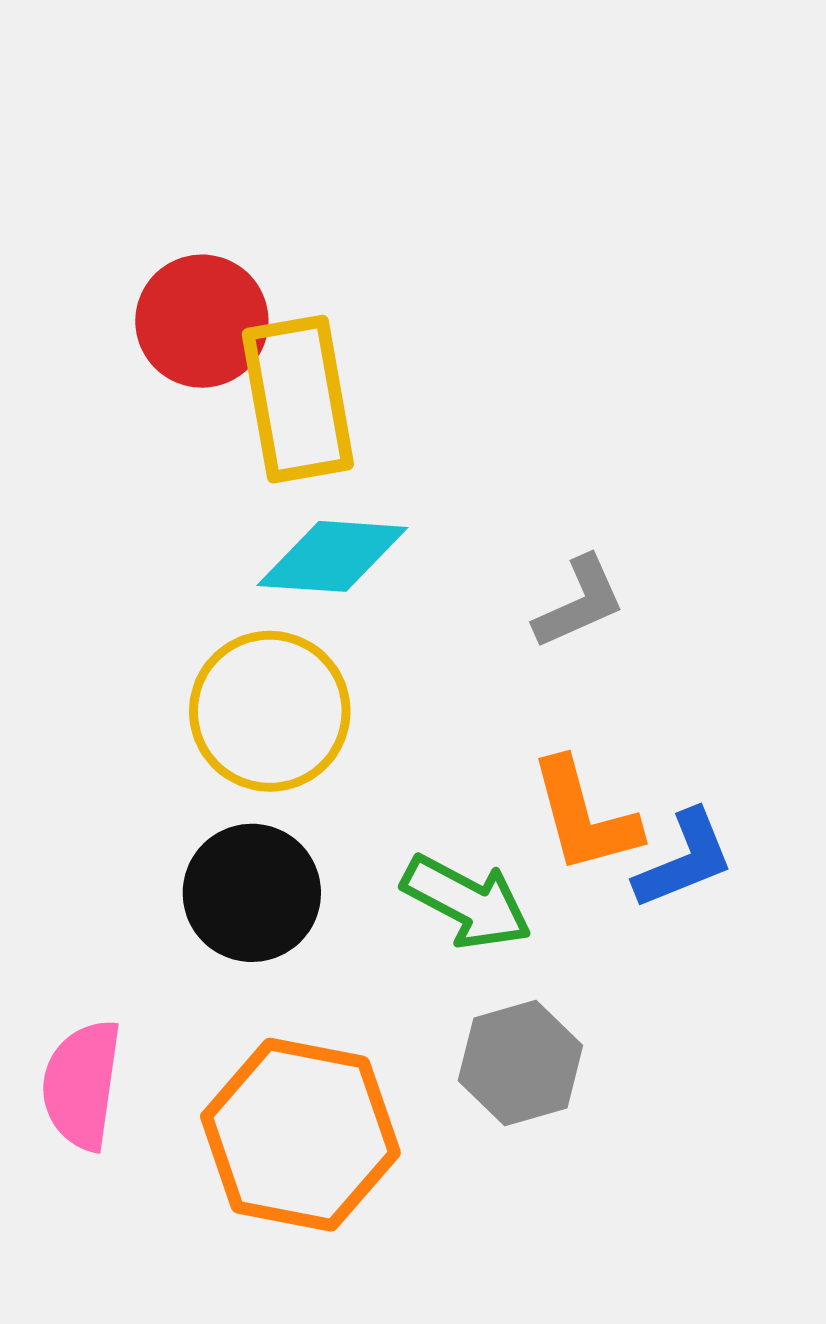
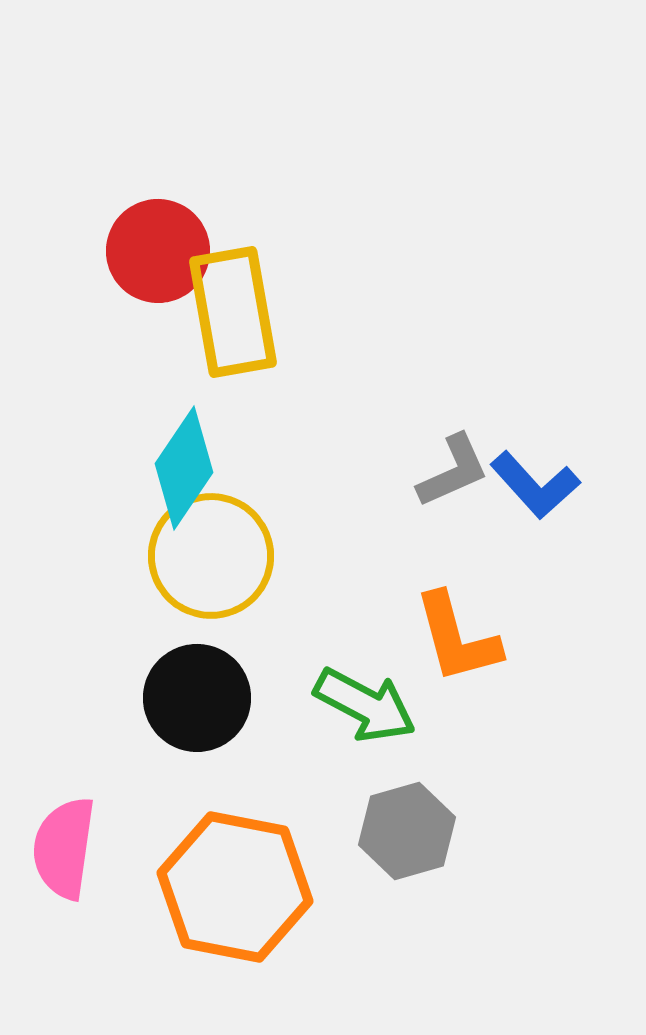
cyan diamond: (332, 556) -> (184, 468), moved, turned -60
blue L-shape: (684, 860) -> (535, 485), moved, turned 70

